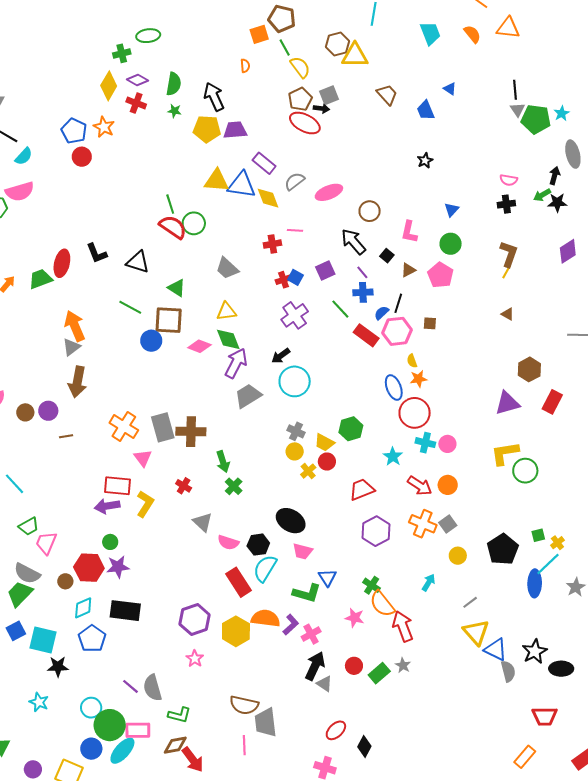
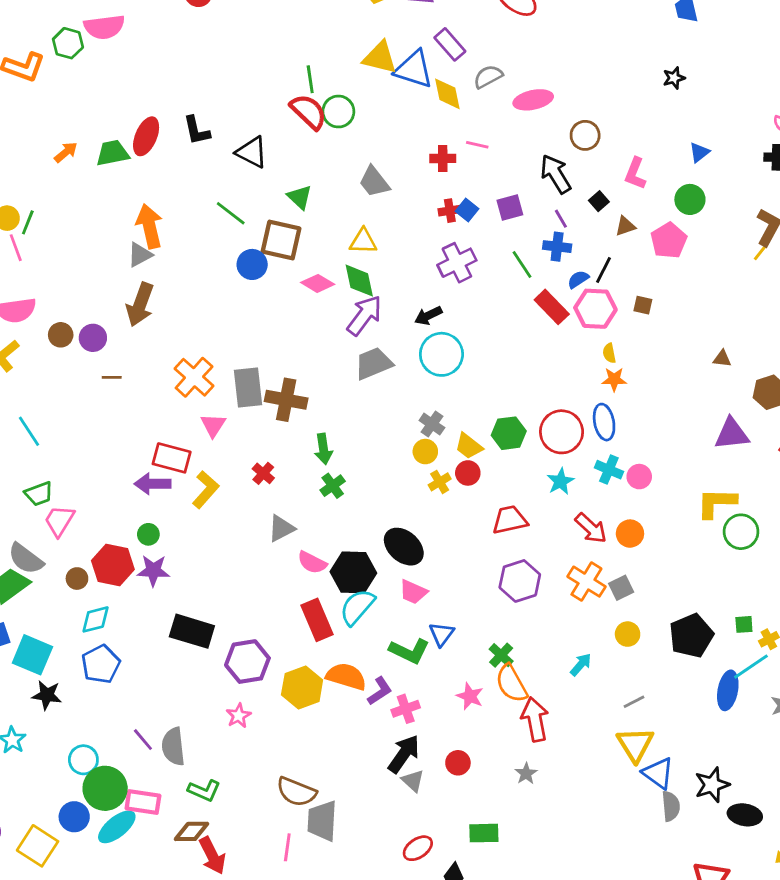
brown triangle: (508, 314) -> (722, 359), moved, turned -32
blue ellipse: (394, 387) -> (604, 422), moved
red circle: (415, 413) -> (562, 432), moved
gray triangle: (203, 522) -> (281, 528), turned 40
black hexagon: (258, 545) -> (353, 572), size x1.4
black rectangle: (125, 611) -> (192, 631), moved
green rectangle: (379, 673) -> (484, 833), moved, turned 30

